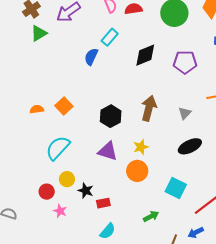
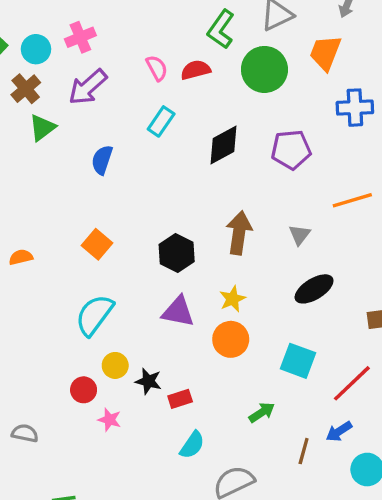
blue semicircle: (91, 57) -> (102, 160), moved
orange semicircle: (37, 109) -> (21, 257), moved

